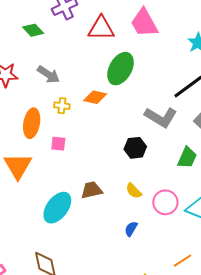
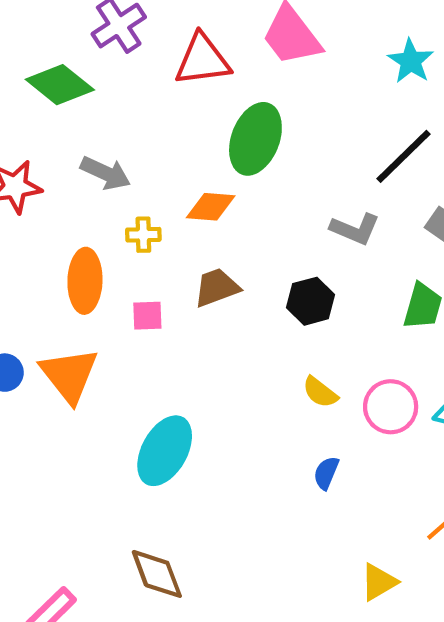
green diamond: (33, 30) -> (60, 85), size x1.4
gray L-shape: (161, 117) -> (355, 229), size x0.7
brown trapezoid: (92, 190) -> (217, 287), moved

